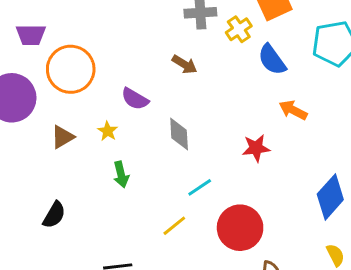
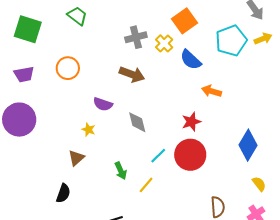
brown arrow: (185, 64) -> (132, 74), size x1.4
orange circle: (71, 69) -> (68, 68), moved, size x0.7
brown triangle: (63, 137) -> (76, 158), moved
green arrow: (121, 174) -> (121, 171), moved
red circle: (240, 228) -> (190, 155), moved

